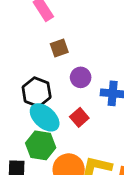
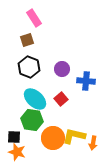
brown square: (59, 48) -> (27, 40), moved
black hexagon: (37, 92) -> (29, 67), moved

